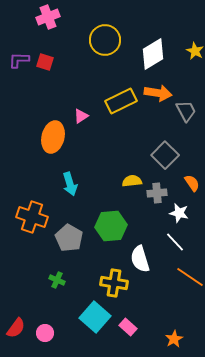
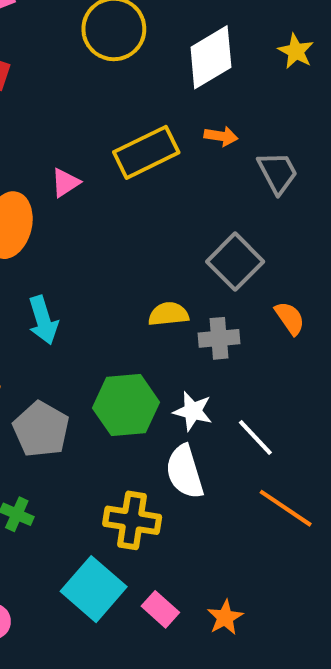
orange arrow: (158, 93) -> (221, 136), size x0.6
white star: (179, 213) -> (193, 411), moved
orange star: (174, 339) -> (225, 617), moved

